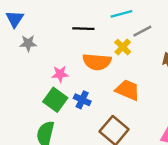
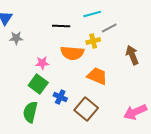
yellow cross: (123, 47) -> (93, 41), turned 32
blue cross: (82, 100) -> (60, 97), moved

